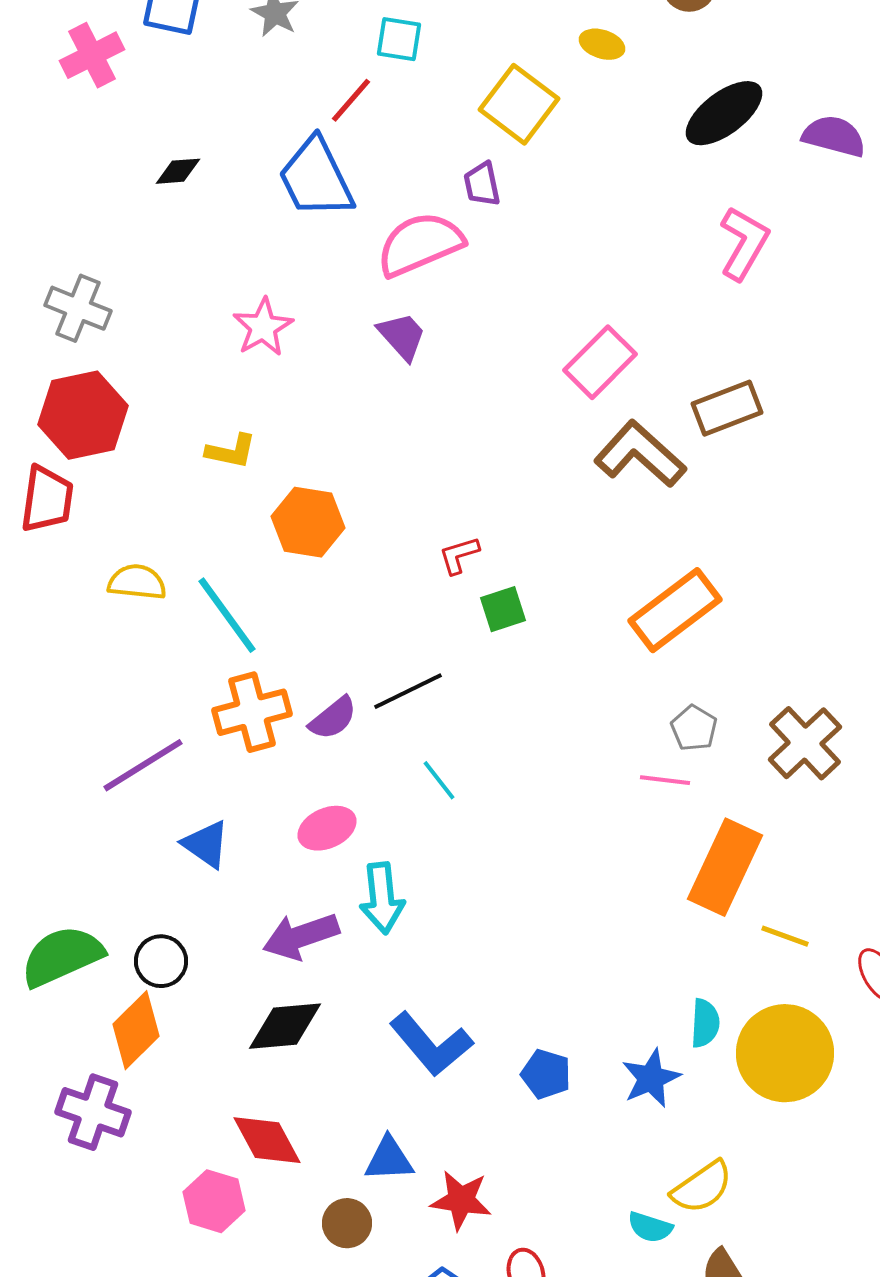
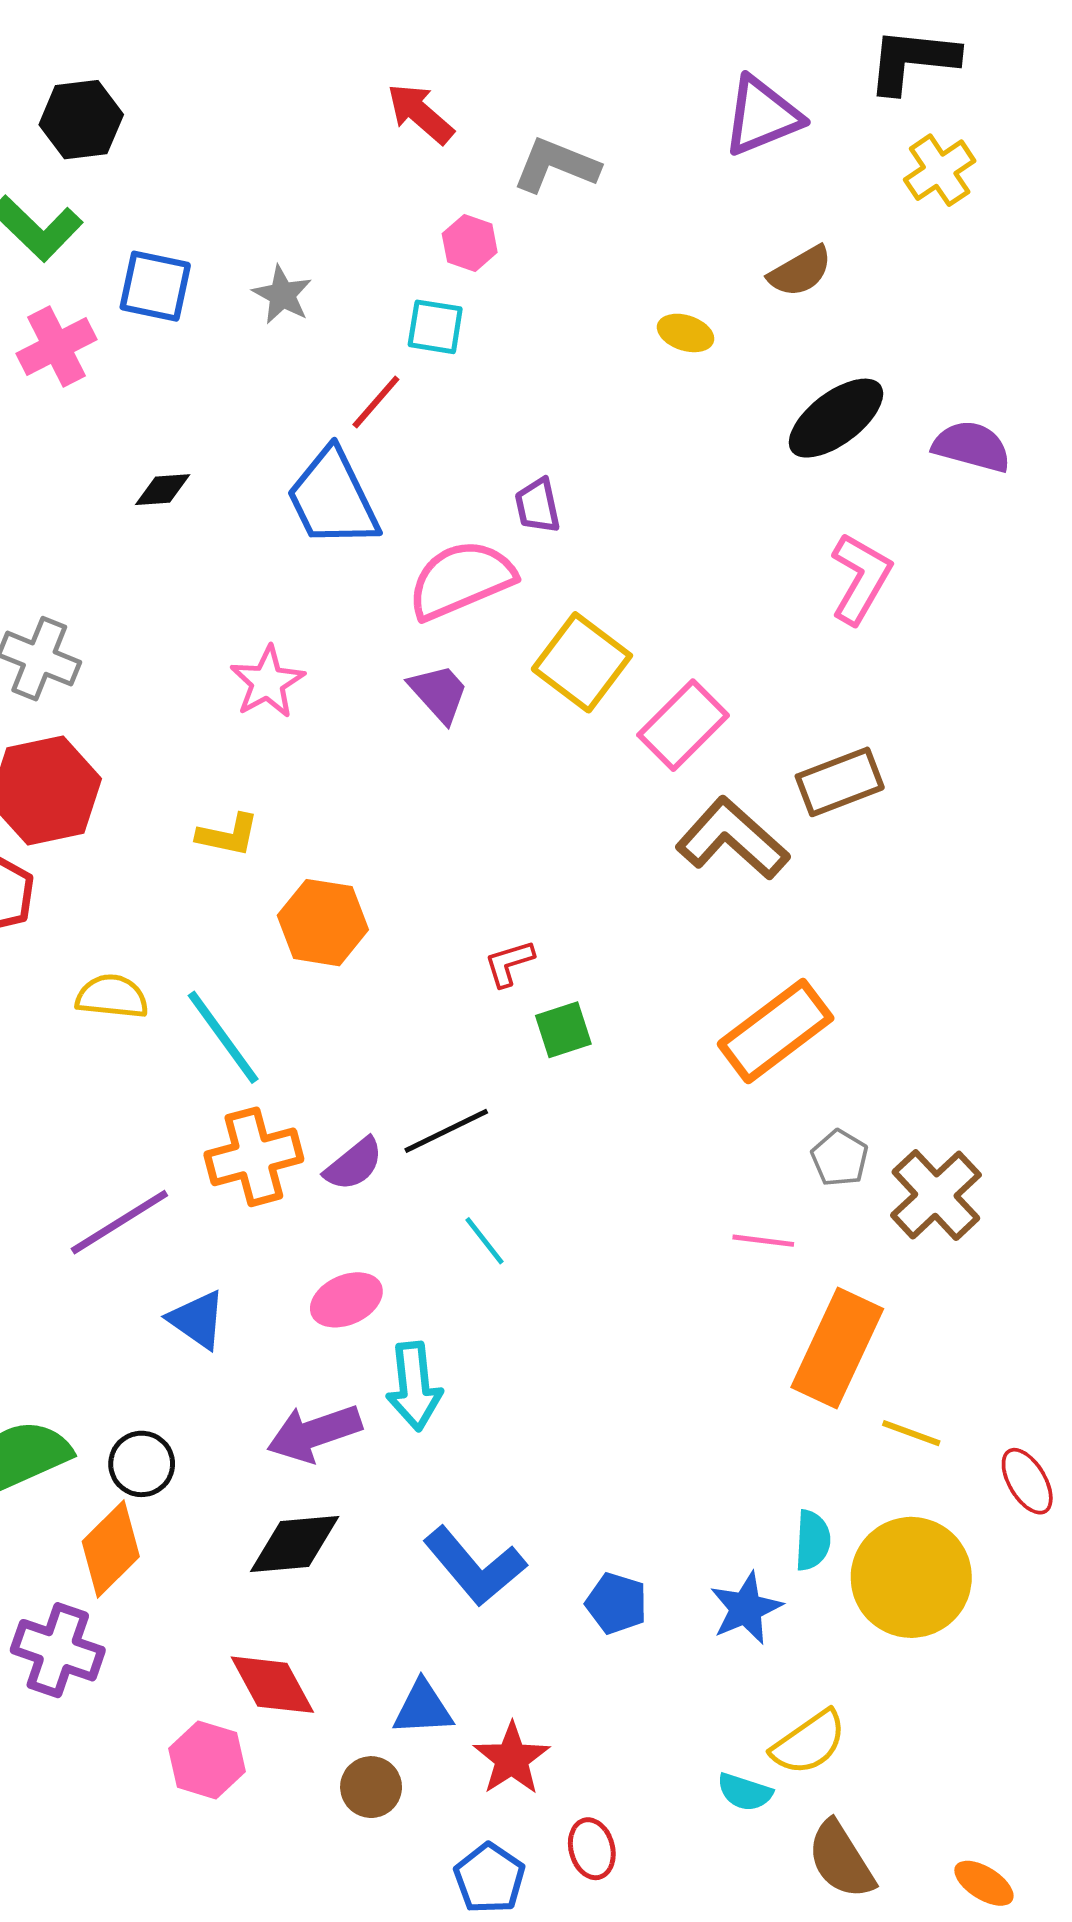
yellow square: (519, 104) -> (582, 662), moved
gray pentagon: (694, 728) -> (840, 1158), moved
red star: (461, 1200) -> (512, 1759), turned 30

